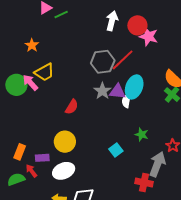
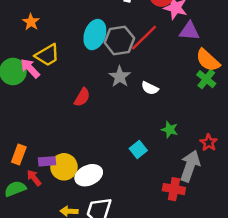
cyan ellipse: (134, 87) -> (95, 35), moved
purple triangle: (117, 92) -> (189, 31), moved
white semicircle: (126, 101) -> (150, 88), turned -72
yellow circle: (65, 142) -> (64, 167), moved
white ellipse: (64, 171) -> (89, 175), moved

